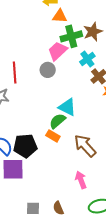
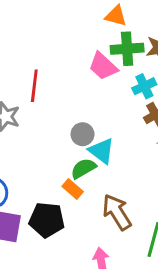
pink trapezoid: (58, 51) -> (103, 66), turned -105
gray circle: (48, 70) -> (82, 134), moved
black pentagon: (25, 146) -> (47, 220), moved

